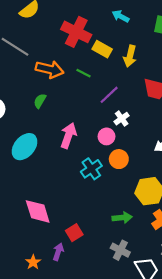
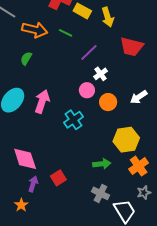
yellow arrow: (130, 56) -> (108, 17), turned -30
pink arrow: (68, 136) -> (42, 101), moved
orange circle: (119, 159) -> (108, 102), moved
purple arrow: (58, 252) -> (33, 184), moved

